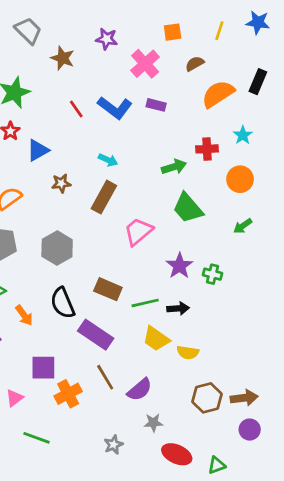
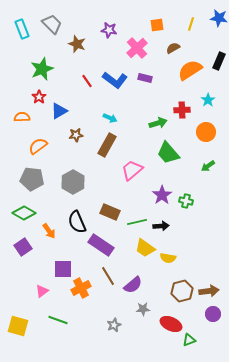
red ellipse: (177, 454) -> (171, 324), moved

